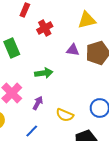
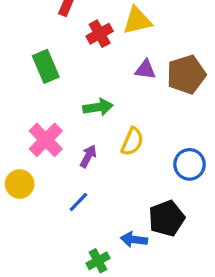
yellow triangle: (87, 20) -> (137, 21), moved
yellow semicircle: (65, 115) -> (132, 142), moved, turned -90

